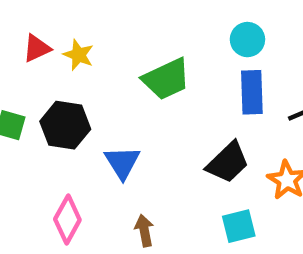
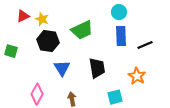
black hexagon: (65, 125) -> (48, 41), moved
black trapezoid: (228, 162) -> (97, 68), moved, turned -55

